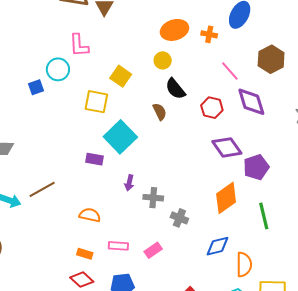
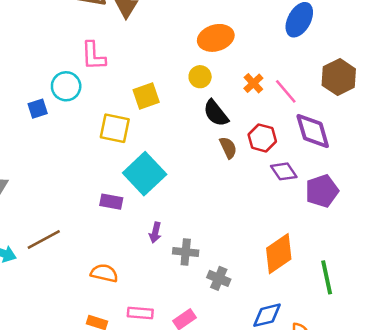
orange cross: (209, 34) -> (253, 83), moved, turned 35
yellow square: (121, 76) -> (146, 96), turned 35
brown semicircle: (160, 112) -> (228, 148), moved
purple diamond: (227, 147) -> (284, 171), moved, size x0.7
purple pentagon: (256, 167) -> (322, 191), moved

